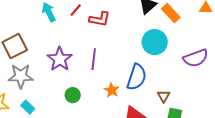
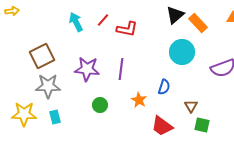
purple star: (60, 59) -> (87, 69), turned -30
blue semicircle: (137, 77) -> (164, 87), size x0.6
cyan rectangle: (28, 107) -> (55, 117), turned 32

